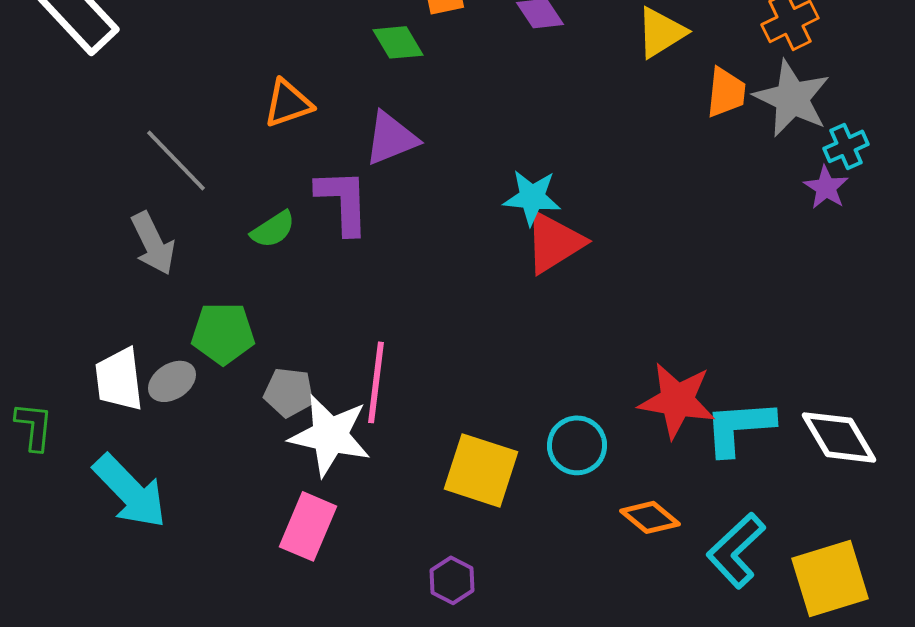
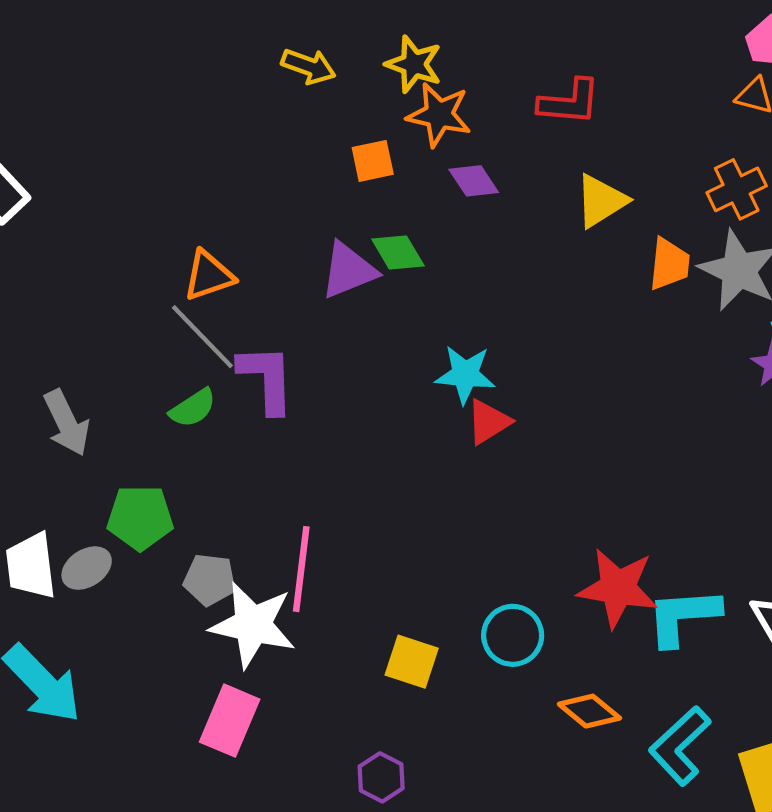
green diamond: (398, 42) -> (398, 252), moved
purple triangle: (391, 138) -> (349, 270), moved
gray line: (176, 160) -> (202, 337), moved
red triangle: (554, 242) -> (488, 422), size x0.7
yellow square: (481, 470) -> (412, 662), size x0.7

